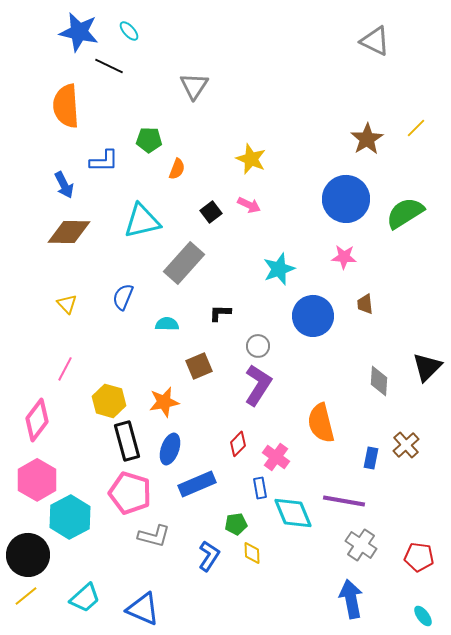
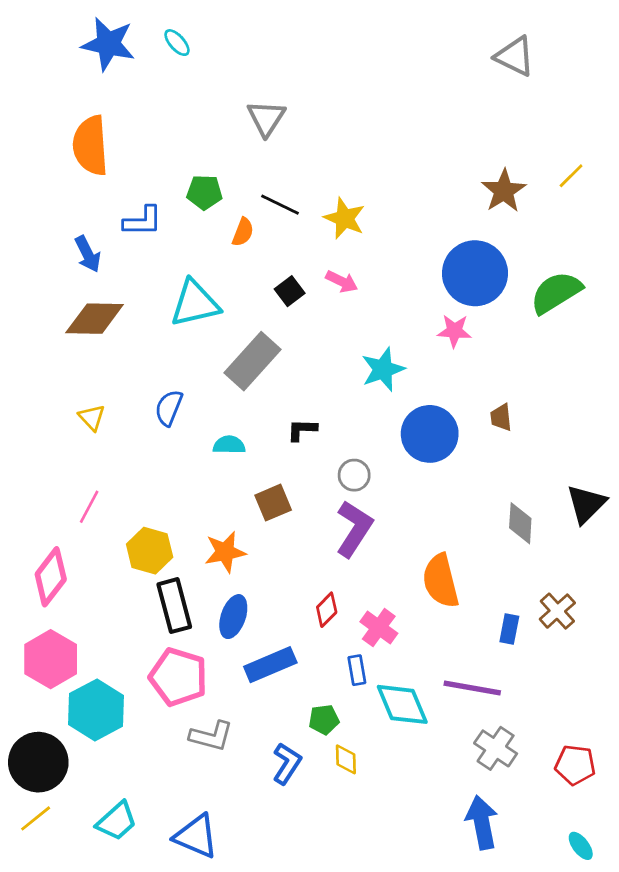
black line: (109, 66) -> (280, 205), moved
pink star: (344, 257) -> (454, 331), moved

